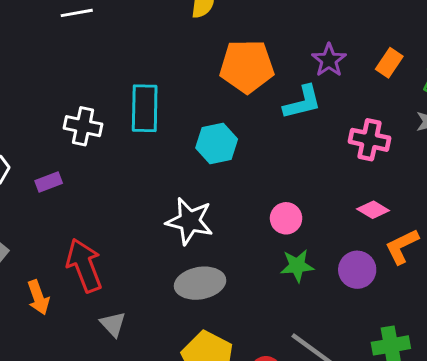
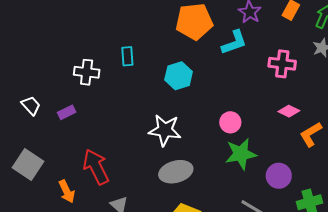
cyan rectangle: (145, 108) -> (127, 56), size x0.6
green star: (297, 266) -> (241, 154), size x1.4
purple circle: (357, 270) -> (279, 176), moved

